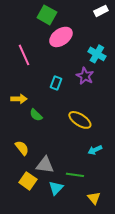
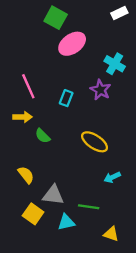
pink line: (24, 55) -> (28, 86), moved
cyan triangle: (56, 188) -> (66, 222), turned 35
yellow triangle: (94, 198) -> (111, 234), turned -32

